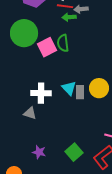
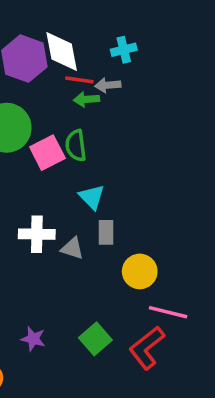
cyan triangle: (69, 88) -> (92, 197), moved
yellow circle: (99, 88) -> (140, 271), moved
gray triangle: (30, 113) -> (72, 248), moved

